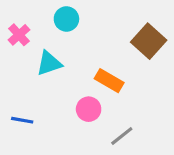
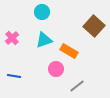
pink cross: (19, 35) -> (12, 38), moved
cyan triangle: (49, 63) -> (44, 40), moved

